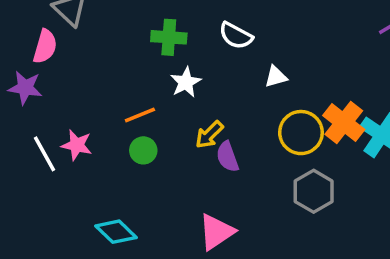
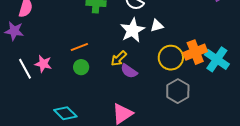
white star: (186, 82) -> (132, 30), moved, size x1.4
orange cross: (344, 123) -> (195, 52), turned 30
purple semicircle: (227, 157) -> (129, 71), turned -36

